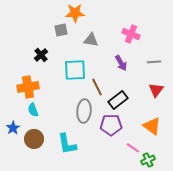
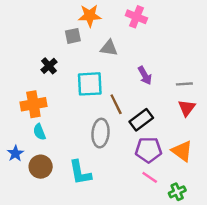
pink cross: (131, 34) -> (136, 17), moved
gray line: (154, 62) -> (184, 84), moved
purple pentagon: (111, 125) -> (148, 150), moved
pink line: (133, 148) -> (150, 177), moved

